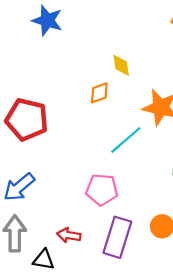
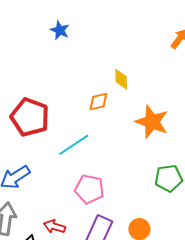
blue star: (47, 20) -> (60, 30), size x0.7
cyan line: (126, 140) -> (74, 145), moved

